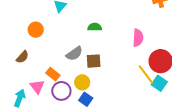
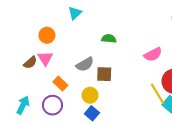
pink semicircle: (138, 38) -> (153, 54), turned 54
pink triangle: (37, 87) -> (45, 58), moved
purple circle: (61, 91) -> (52, 105), moved

